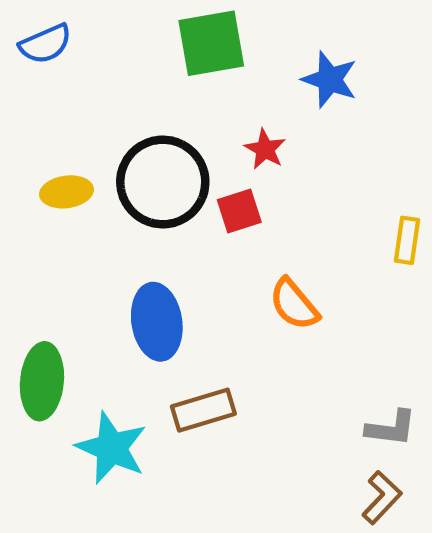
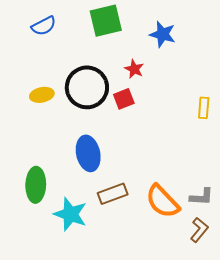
blue semicircle: (46, 44) -> (44, 26), moved
orange semicircle: (294, 304) -> (163, 201), moved, size x1.4

